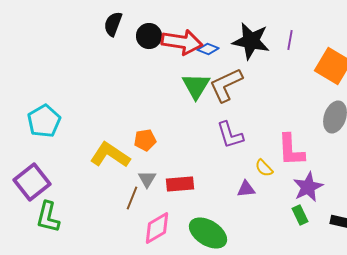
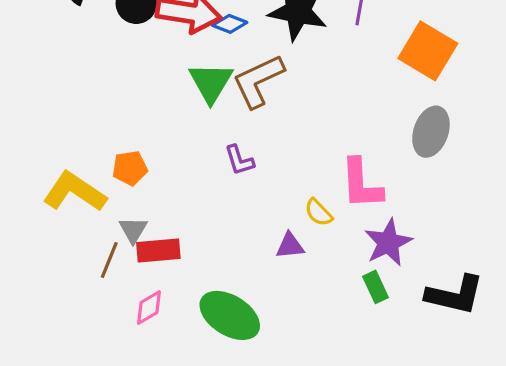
purple L-shape: (230, 135) -> (239, 160), moved, size x0.7
red rectangle: (180, 184) -> (158, 250), moved
pink diamond: (157, 228) -> (149, 308), size x0.7

